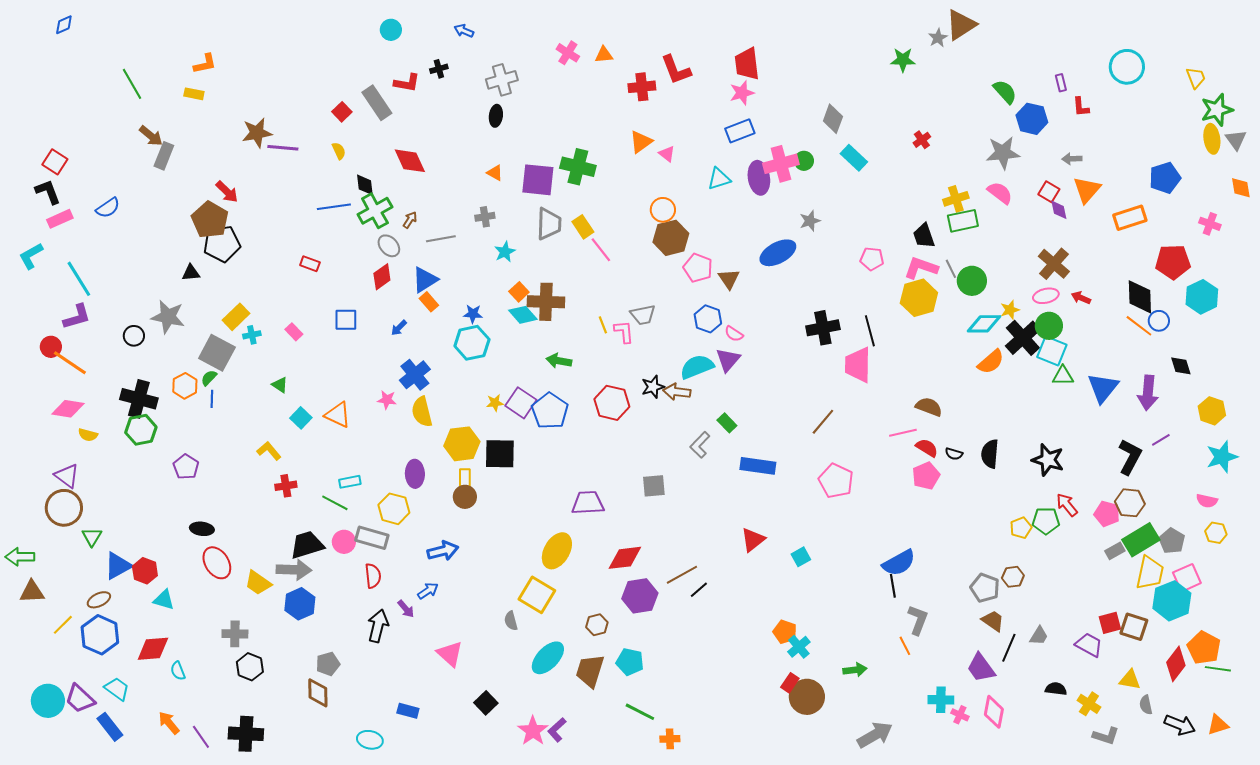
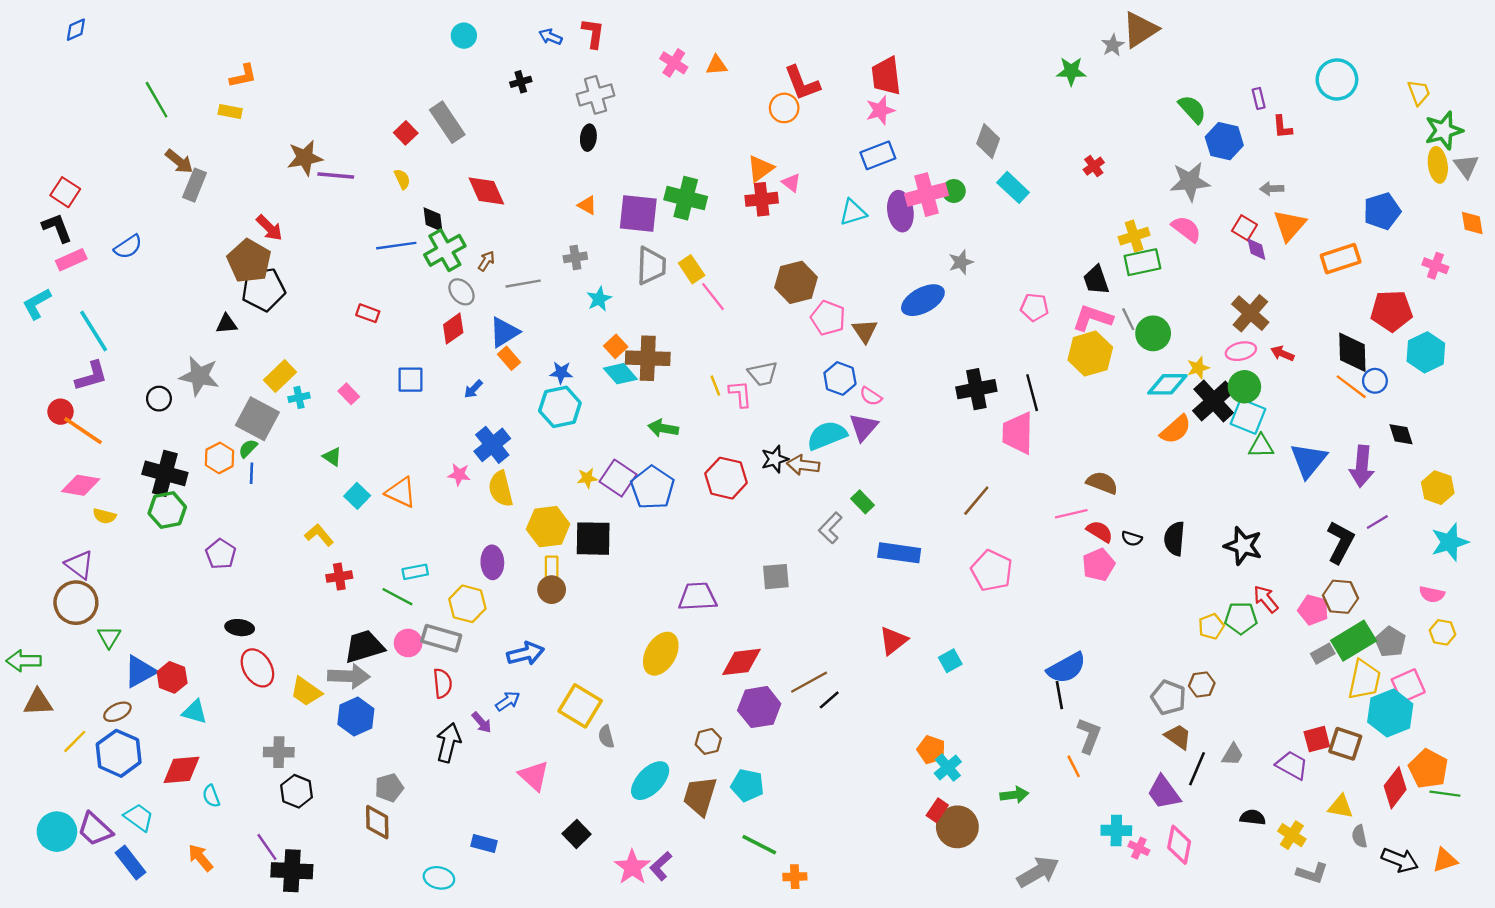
red L-shape: (407, 83) -> (593, 33), moved, turned -92
red cross: (642, 87) -> (762, 199), moved
orange circle: (663, 210) -> (784, 108), moved
yellow square: (537, 595) -> (580, 706), moved
purple line: (201, 737) -> (267, 847), moved

